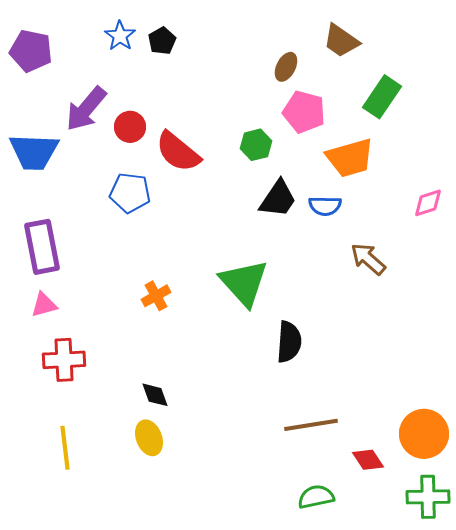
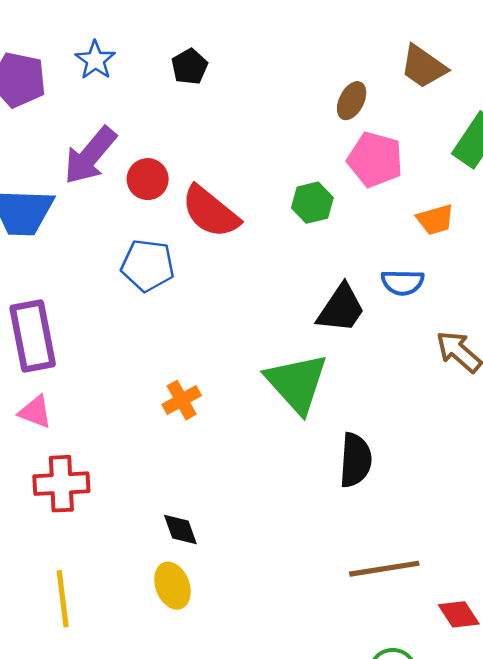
blue star: (120, 36) -> (95, 60), moved
orange trapezoid: (350, 158) -> (435, 220), size x0.6
black trapezoid: (278, 199) -> (341, 309), moved
pink triangle: (44, 305) -> (35, 412), turned 36

